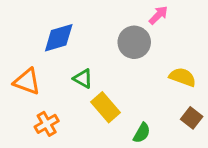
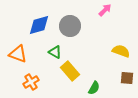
gray circle: (134, 42) -> (70, 26), moved
brown square: (192, 118) -> (127, 78), turned -32

